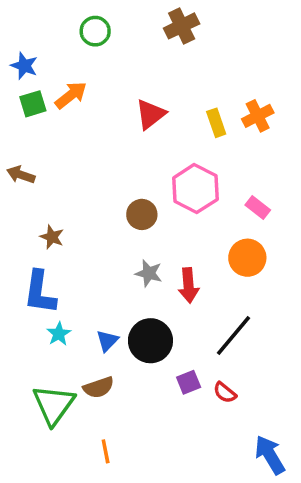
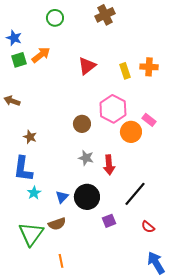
orange cross: (258, 116) -> (149, 67), turned 30
orange circle: (247, 258) -> (131, 132), moved
red semicircle: (225, 393) -> (148, 227), moved

